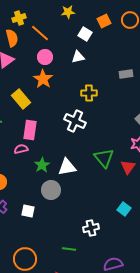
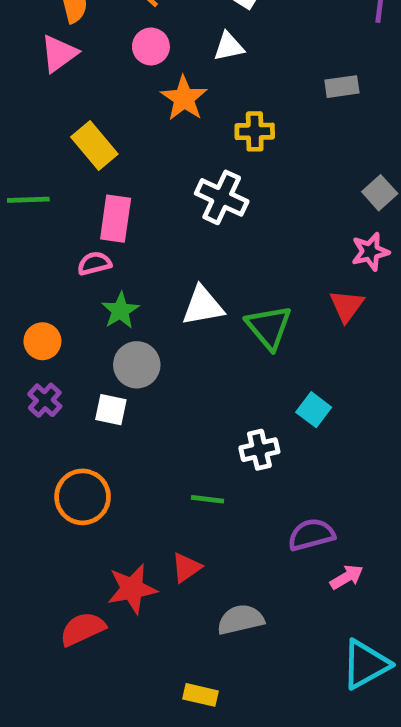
orange star: (43, 79) -> (184, 98), moved
green triangle: (104, 158) -> (269, 327), moved
green star: (42, 165) -> (120, 311), moved
gray circle: (51, 190) -> (137, 365), moved
cyan square: (124, 209) -> (314, 410), moved
orange circle: (25, 259) -> (83, 497), moved

